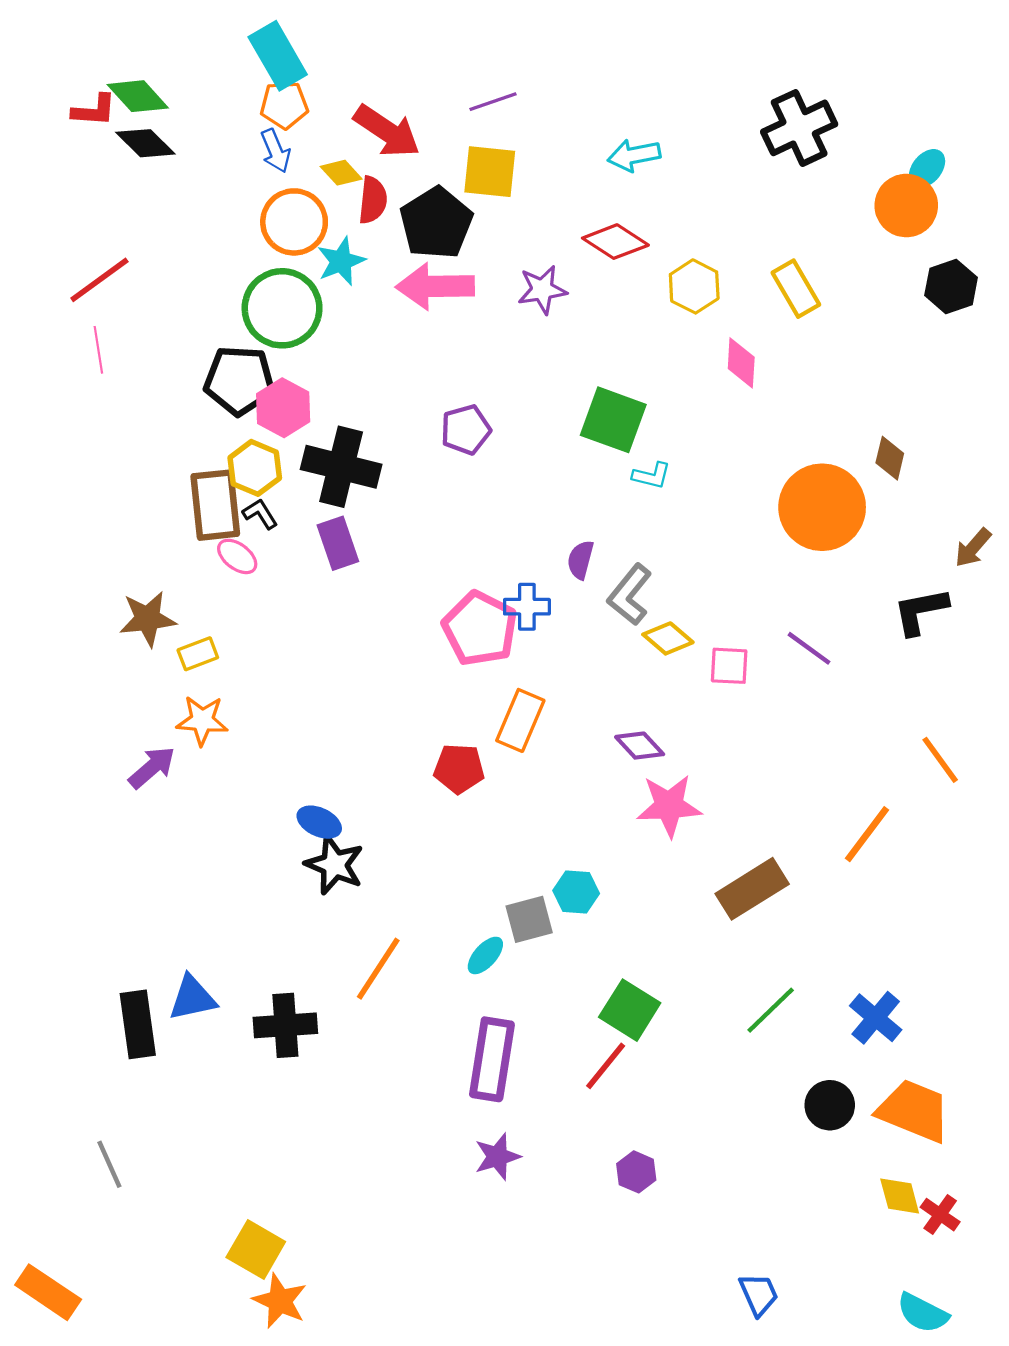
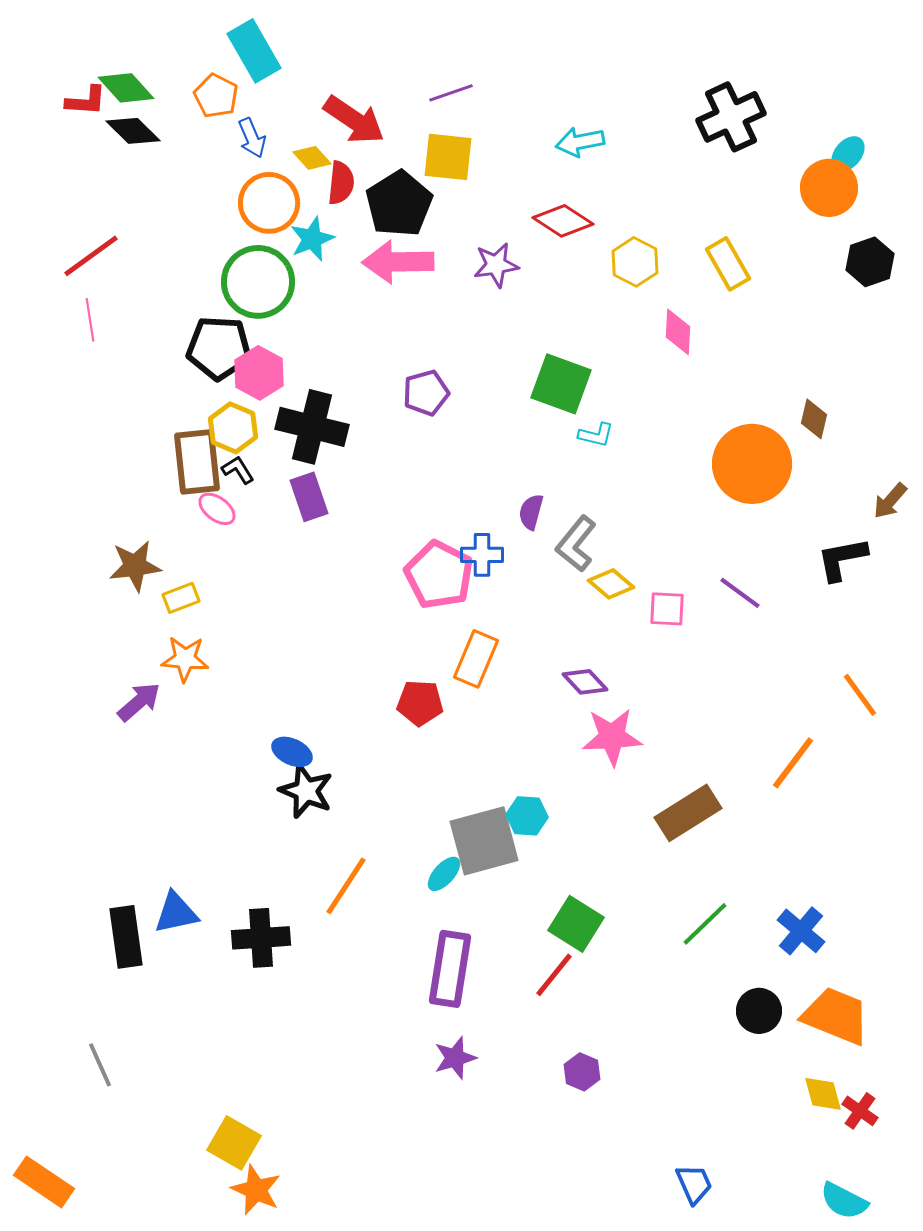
orange pentagon: (284, 105) -> (216, 96), moved, turned 30
gray square: (529, 919) -> (484, 841), size x1.6

